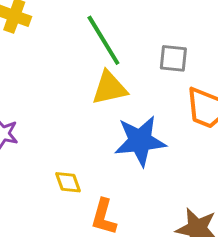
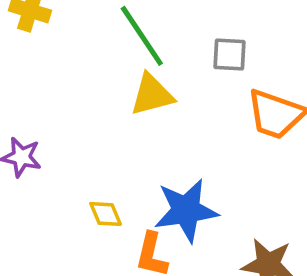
blue star: (140, 141) -> (186, 210), moved

